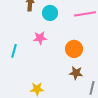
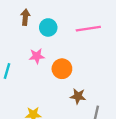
orange circle: (74, 49) -> (62, 69), moved

